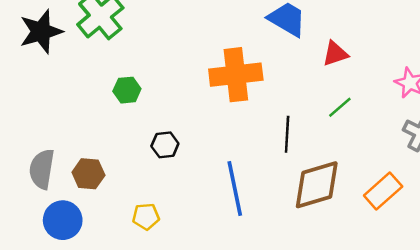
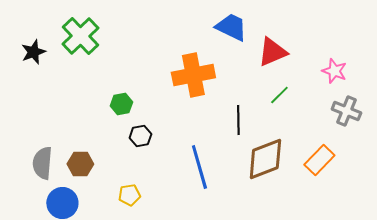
black star: (41, 32) -> (33, 52), size x0.7
red triangle: (335, 54) -> (272, 52), size x1.4
green hexagon: (127, 90) -> (121, 104), moved

